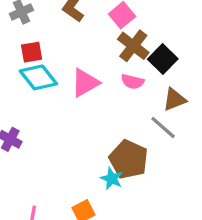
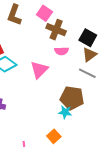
black square: (163, 59) -> (88, 38), moved
pink triangle: (85, 83) -> (39, 70), moved

